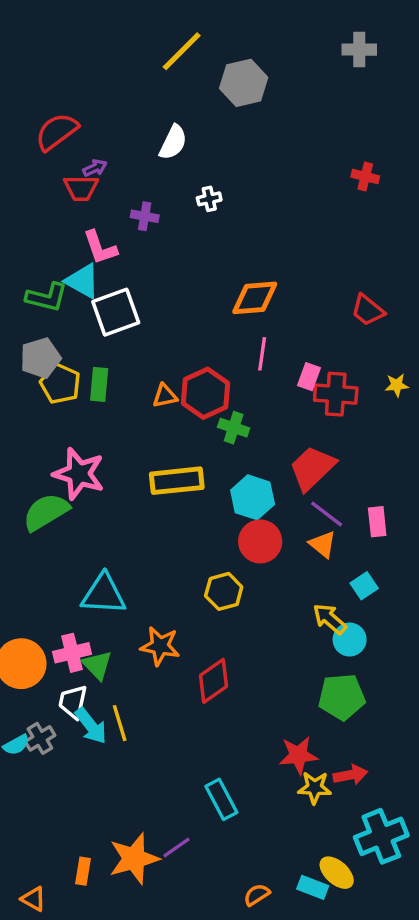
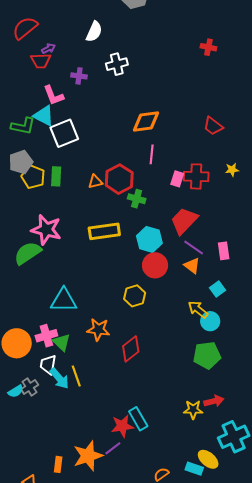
white cross: (209, 199) -> (117, 64), size x1.5
pink rectangle: (309, 377) -> (177, 179), moved
red star: (298, 755) -> (122, 426), moved

